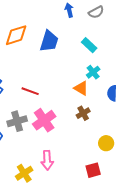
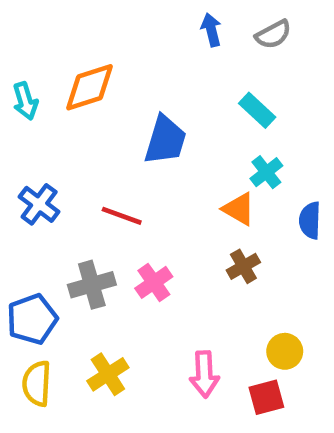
blue trapezoid: (49, 41) -> (165, 140), moved
pink cross: (44, 120) -> (154, 282), size x0.7
yellow circle: (106, 143) -> (285, 351), moved
pink arrow: (47, 160) -> (204, 374), moved
yellow cross: (24, 173) -> (108, 374), moved

